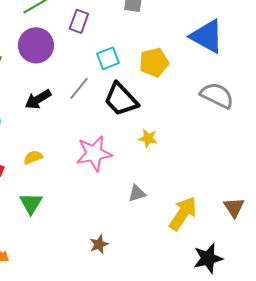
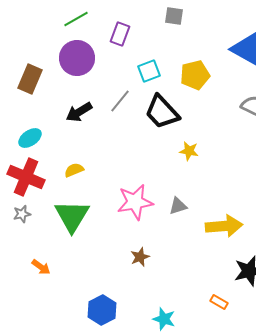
pink star: (94, 153) -> (135, 202), moved
green triangle: (31, 203) -> (72, 216), size x1.5
yellow arrow: (183, 213) -> (224, 226), turned 51

